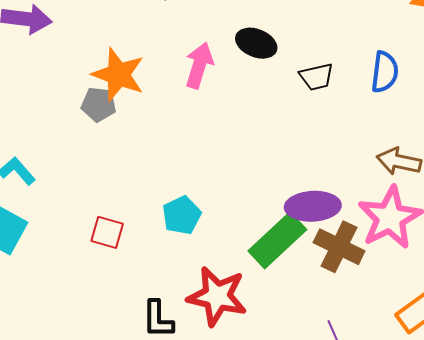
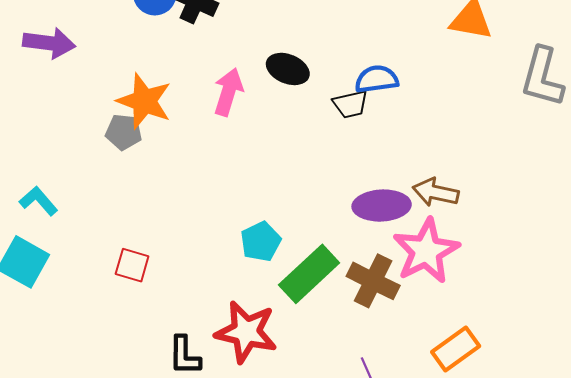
blue semicircle: (385, 72) -> (377, 79), moved, turned -105
purple ellipse: (313, 206) -> (382, 206), moved
cyan pentagon: (182, 215) -> (261, 242), moved

